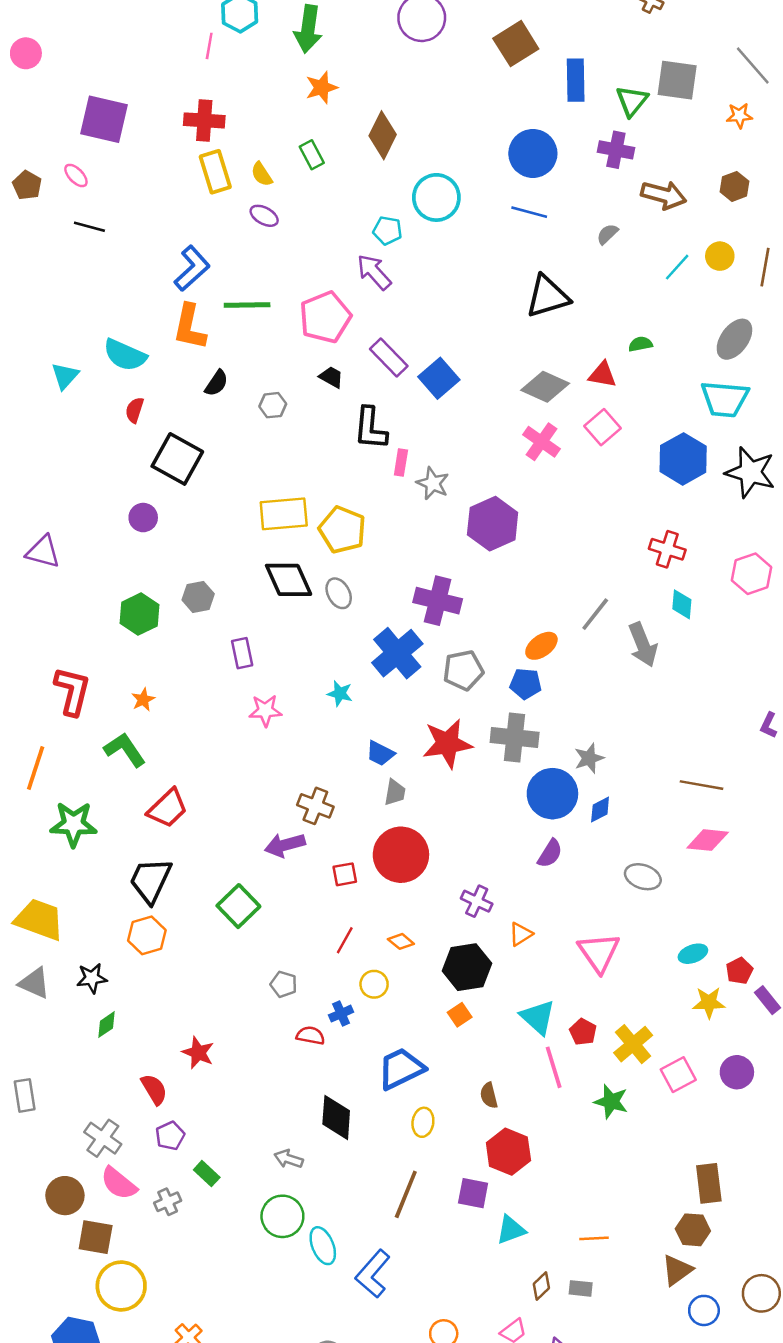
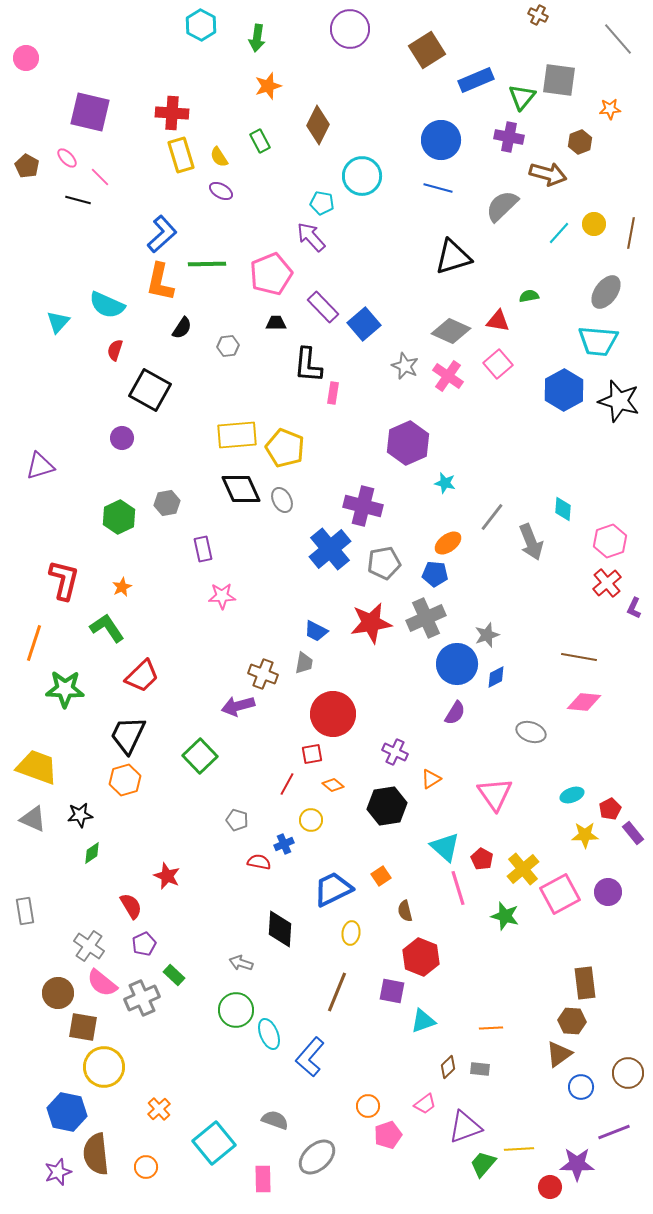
green arrow: (308, 29) -> (257, 38), size x0.7
pink line: (209, 46) -> (100, 177), moved, turned -55
gray line: (753, 66) -> (618, 39), moved
blue rectangle: (576, 80) -> (476, 80), turned 68
brown hexagon: (734, 186) -> (580, 142), moved
gray semicircle: (607, 234) -> (502, 206), size x1.8
black trapezoid: (331, 377) -> (276, 323), turned -30
gray star: (433, 483) -> (405, 366), moved
red cross: (667, 549) -> (607, 583), moved, turned 32
purple triangle: (43, 552) -> (40, 466), turned -32
pink hexagon: (752, 574) -> (610, 541), moved
cyan star: (340, 693) -> (445, 483), moved
gray cross: (515, 737) -> (426, 618), turned -30
gray trapezoid: (395, 792) -> (304, 663), moved
red square: (345, 874) -> (312, 754), moved
orange square: (460, 1015) -> (381, 876), moved
pink square: (678, 1075) -> (560, 894), size x1.4
gray cross: (168, 1202) -> (142, 998), size x1.6

